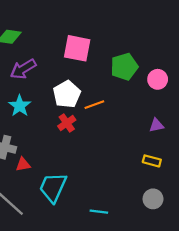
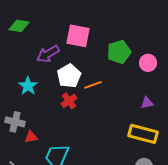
purple arrow: (23, 69) -> (48, 54), moved
yellow rectangle: (152, 161) -> (143, 134), size x1.8

